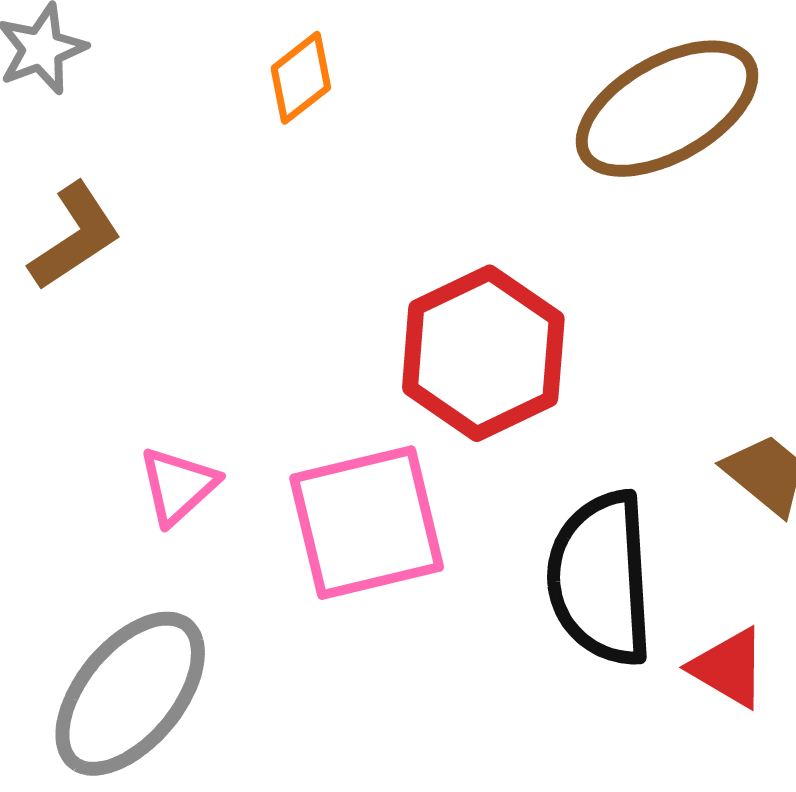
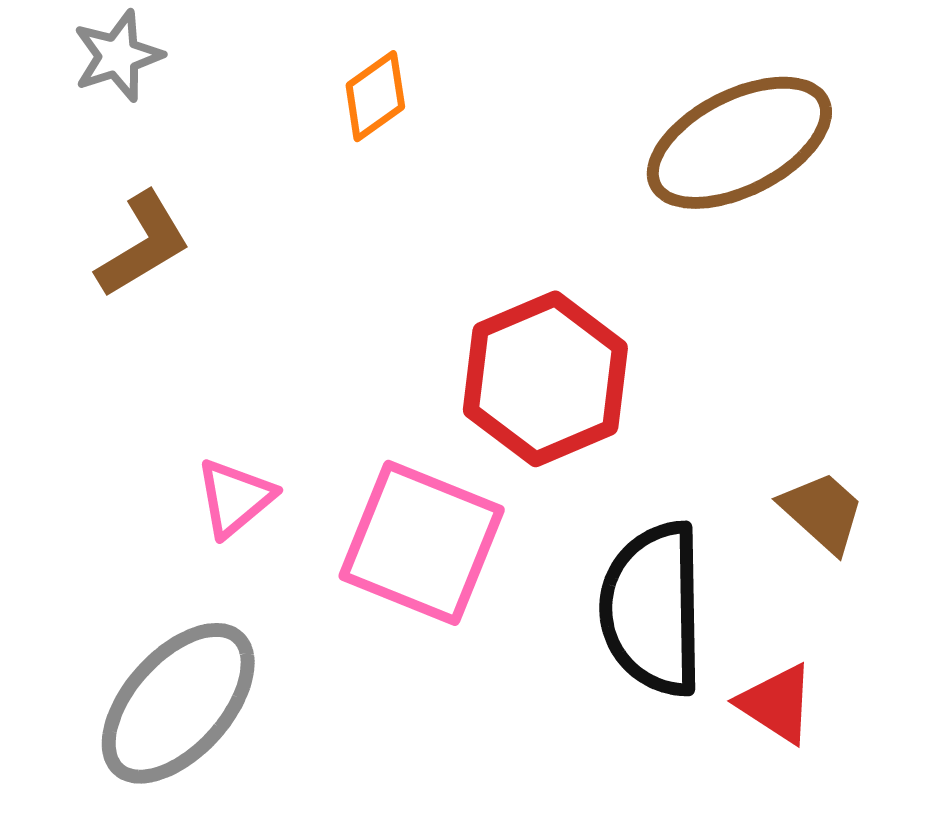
pink square: (367, 523) -> (422, 543), turned 33

